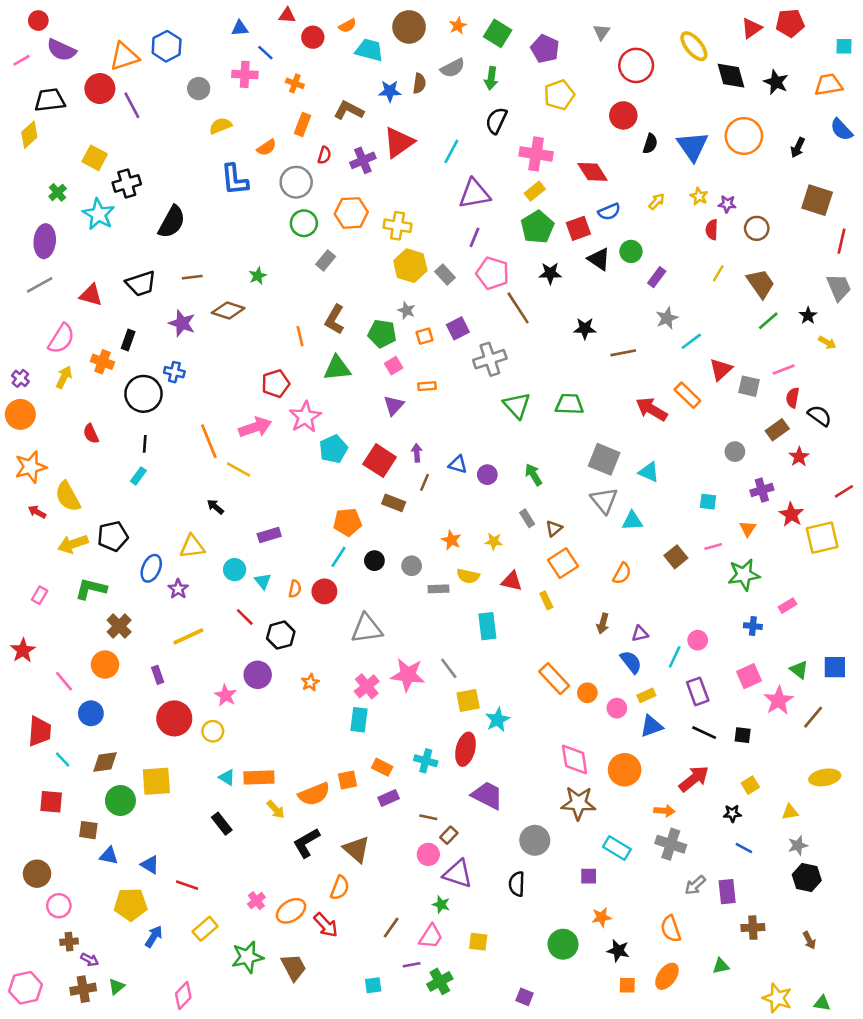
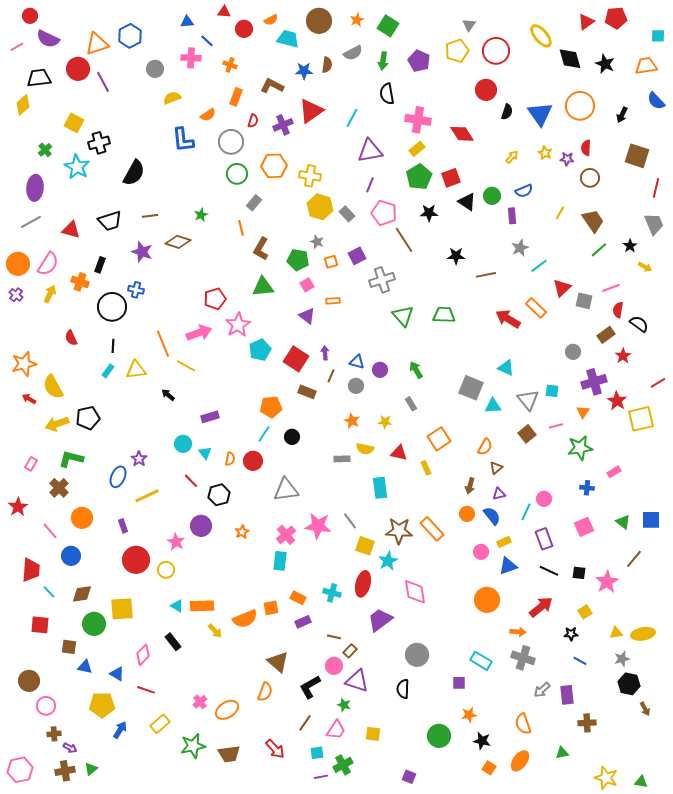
purple pentagon: (545, 49) -> (419, 61), moved
yellow pentagon: (559, 95) -> (457, 51), moved
black semicircle: (496, 121) -> (387, 94), turned -35
blue semicircle: (609, 212) -> (524, 191), moved
red semicircle: (712, 230) -> (586, 148), moved
purple rectangle: (657, 277) -> (512, 216), turned -42
orange line: (300, 336) -> (241, 228), moved
purple triangle: (394, 405) -> (307, 316), turned -36
orange circle: (20, 414) -> (18, 264), moved
gray square: (604, 459) -> (471, 388), moved
purple cross: (762, 490) -> (594, 382), size x1.4
gray triangle: (604, 500) -> (528, 400), moved
brown triangle: (554, 529) -> (496, 468), moved
yellow triangle: (192, 547) -> (136, 370), moved
gray circle: (412, 566) -> (356, 386), moved
blue ellipse: (151, 568) -> (118, 477), moved
brown cross: (119, 626) -> (59, 488), moved
orange circle: (587, 693) -> (467, 514), moved
yellow square: (468, 700) -> (365, 546), turned 30
pink star: (779, 700) -> (607, 582), moved
pink diamond: (575, 759) -> (415, 592), moved
yellow ellipse: (825, 777) -> (643, 634), moved
purple trapezoid: (487, 795) -> (380, 620), turned -64
brown star: (578, 803) -> (399, 531), moved
black L-shape: (306, 843) -> (310, 687), moved
red arrow: (326, 925) -> (275, 749), moved
brown arrow: (809, 940) -> (645, 709), moved
purple line: (412, 965) -> (321, 777), moved
brown trapezoid: (294, 967) -> (229, 754), turned 110
cyan square: (373, 985) -> (317, 753), moved
orange square: (627, 985) -> (489, 768), turned 32
pink diamond: (183, 996) -> (143, 655), moved

